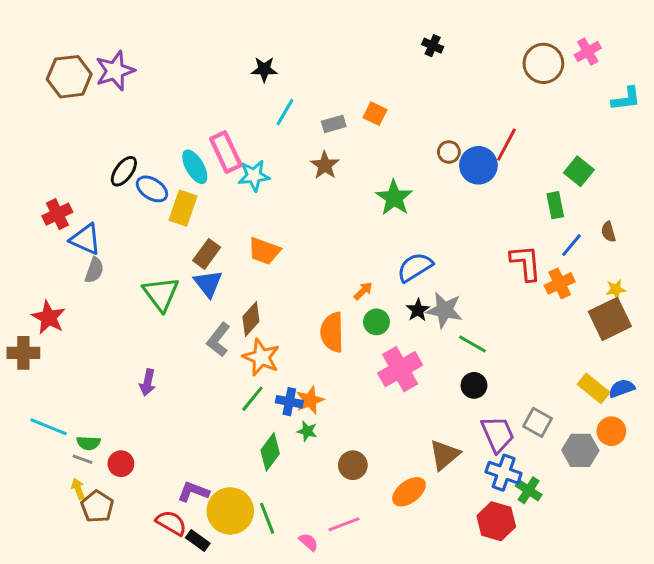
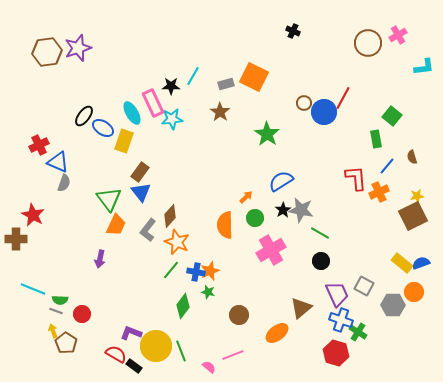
black star: (264, 69) -> (171, 86), moved
orange square: (375, 114) -> (254, 77), size x1.8
orange trapezoid: (264, 251) -> (116, 225), moved, turned -85

